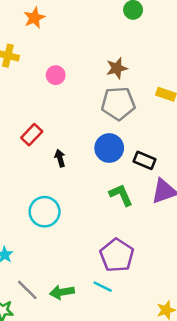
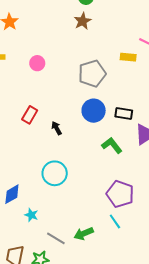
brown star: (117, 68) -> (83, 21), moved
cyan line: (103, 287) -> (115, 221), turned 42

